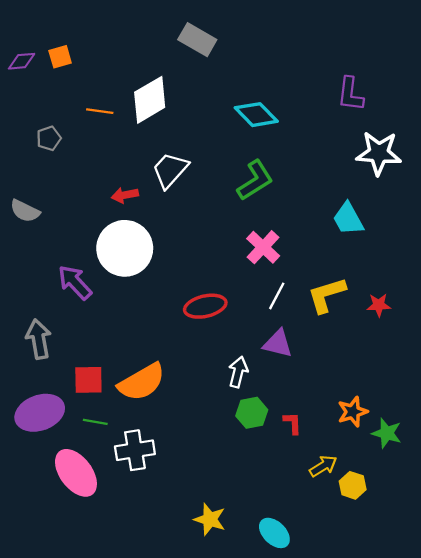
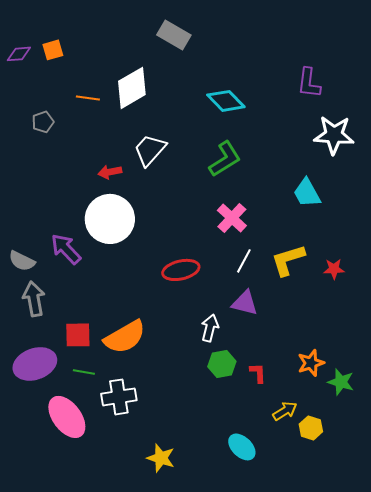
gray semicircle: (25, 211) -> (22, 261), moved
yellow star: (210, 519) -> (161, 458), moved
cyan ellipse: (274, 533) -> (242, 447), moved

